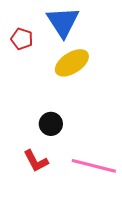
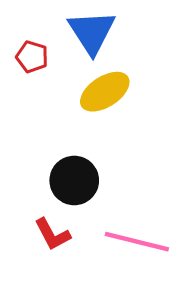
black circle: (51, 124) -> (74, 180), size x1.4

